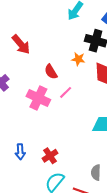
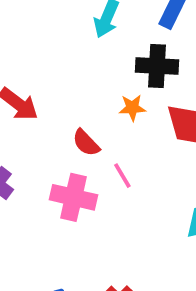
pink line: (66, 92) -> (122, 176), turned -64

